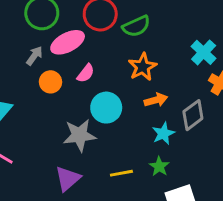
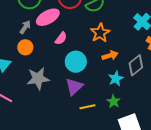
orange circle: (51, 82) -> (25, 47), moved
gray star: (79, 135) -> (38, 78), moved
purple triangle: (68, 179) -> (74, 87), moved

